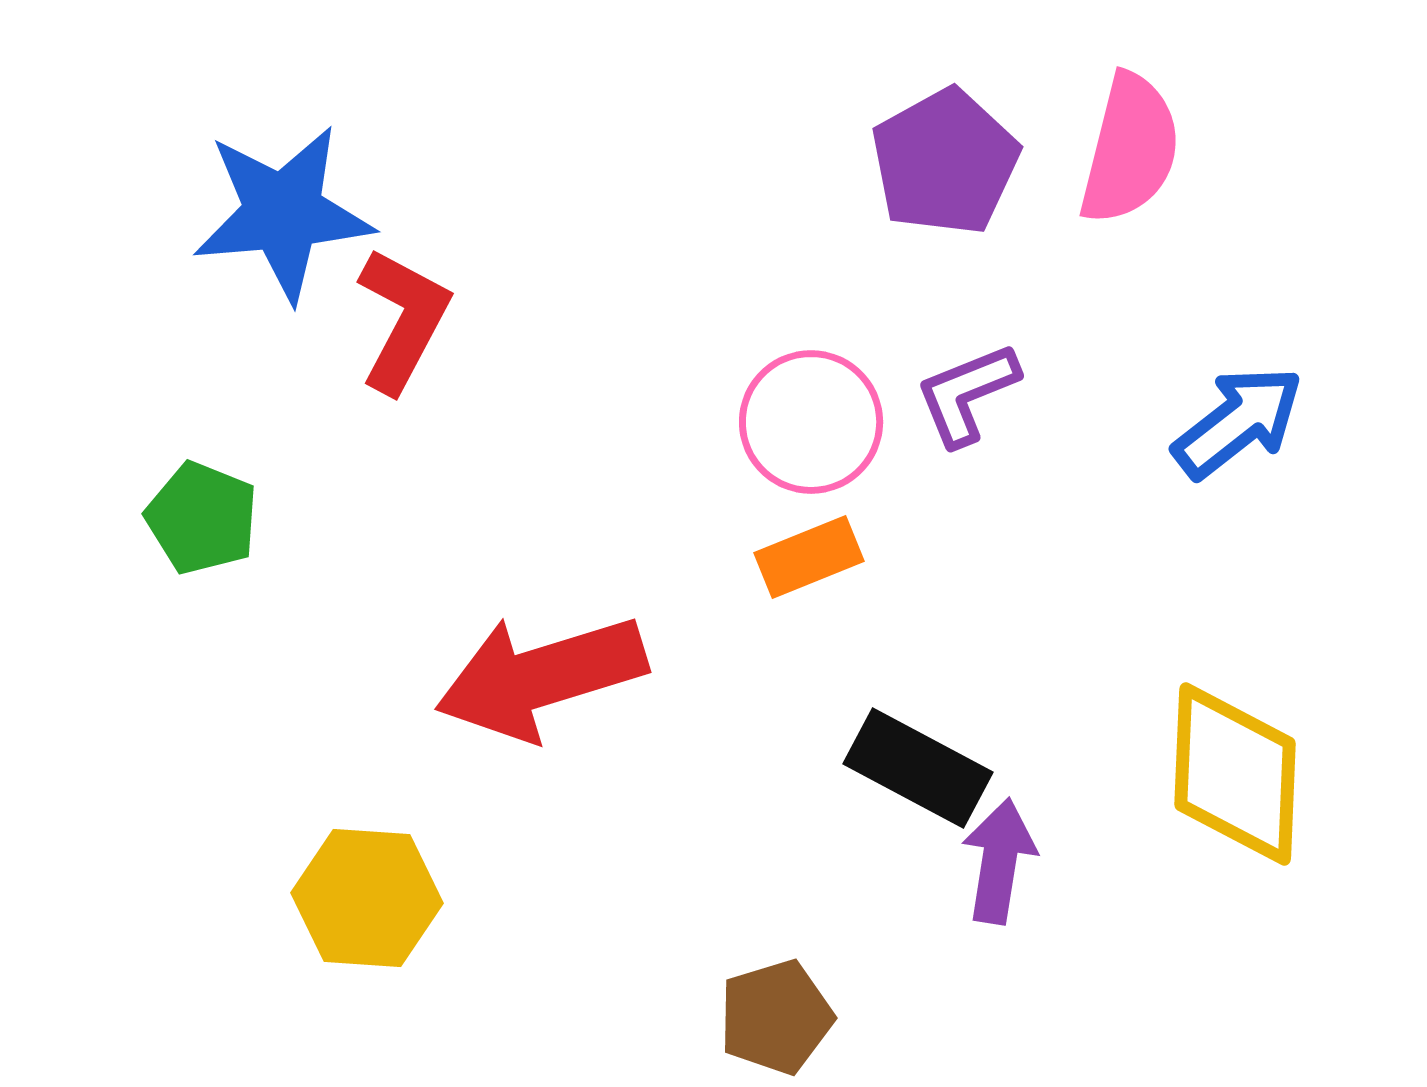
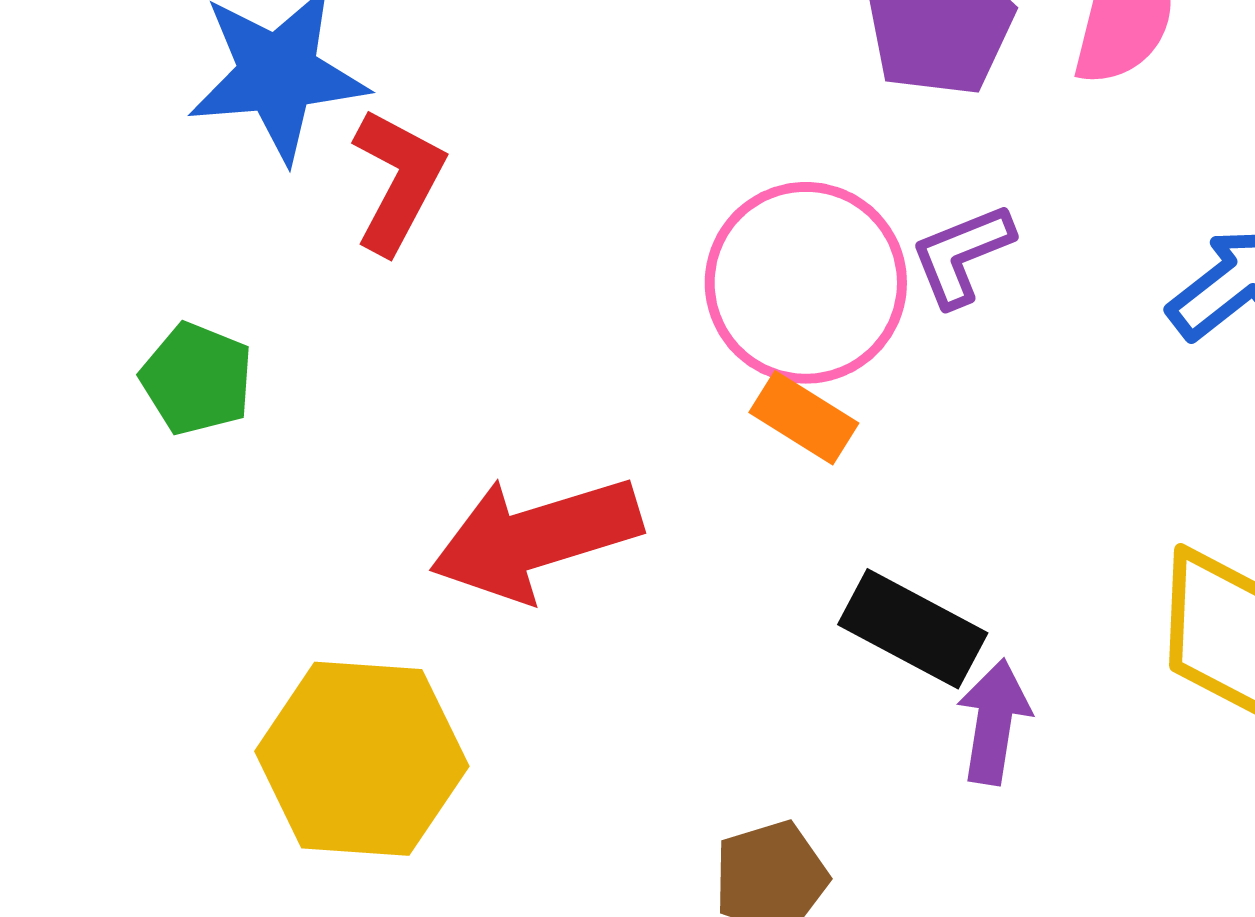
pink circle: (811, 422) -> (806, 283), size x1.4
orange rectangle: (809, 557) -> (804, 418), turned 54
yellow hexagon: (367, 898) -> (362, 759), size x1.4

